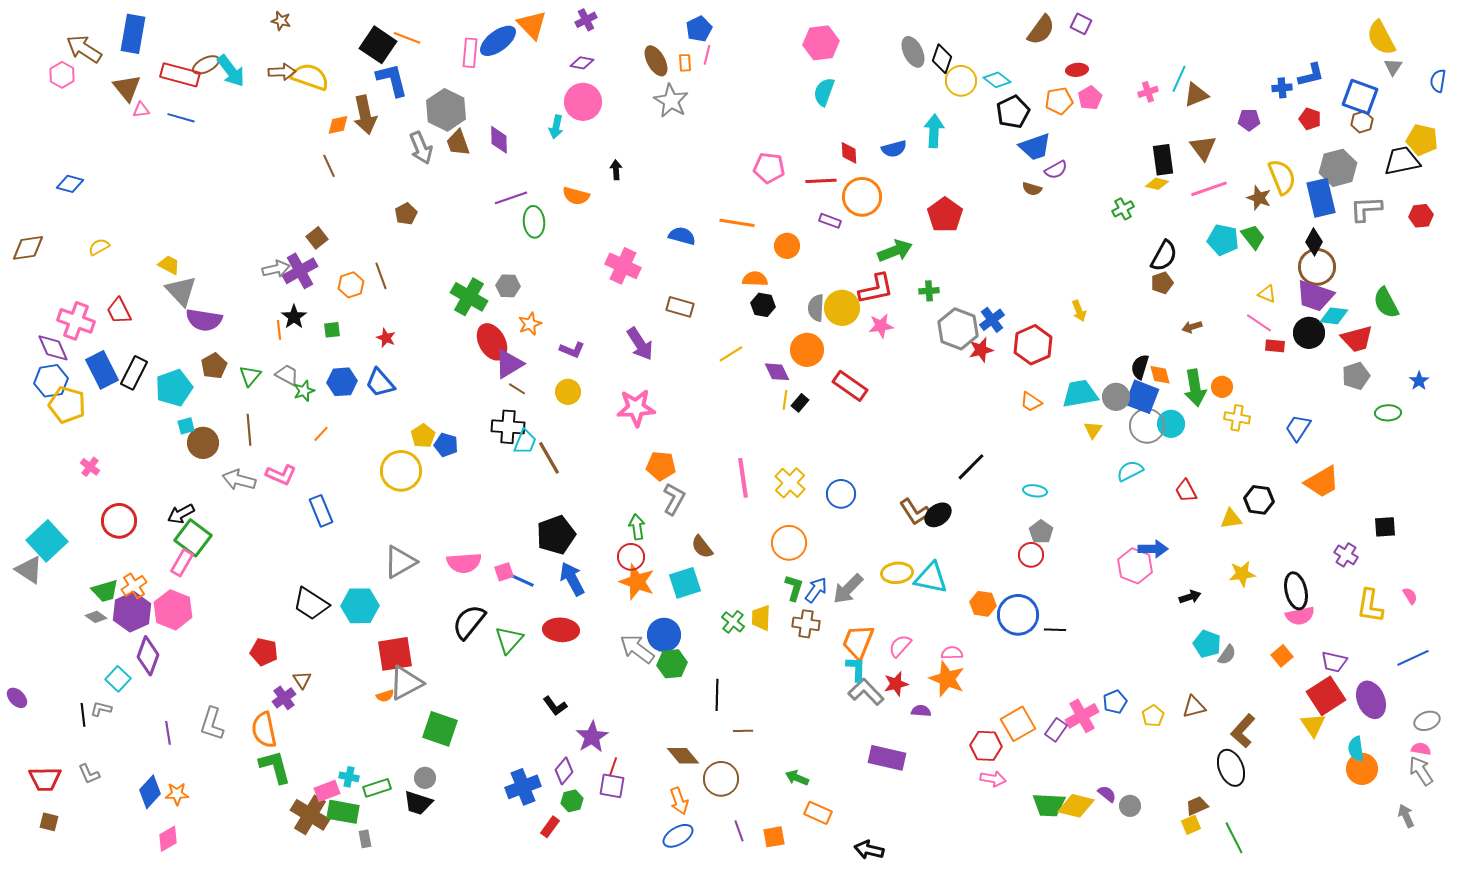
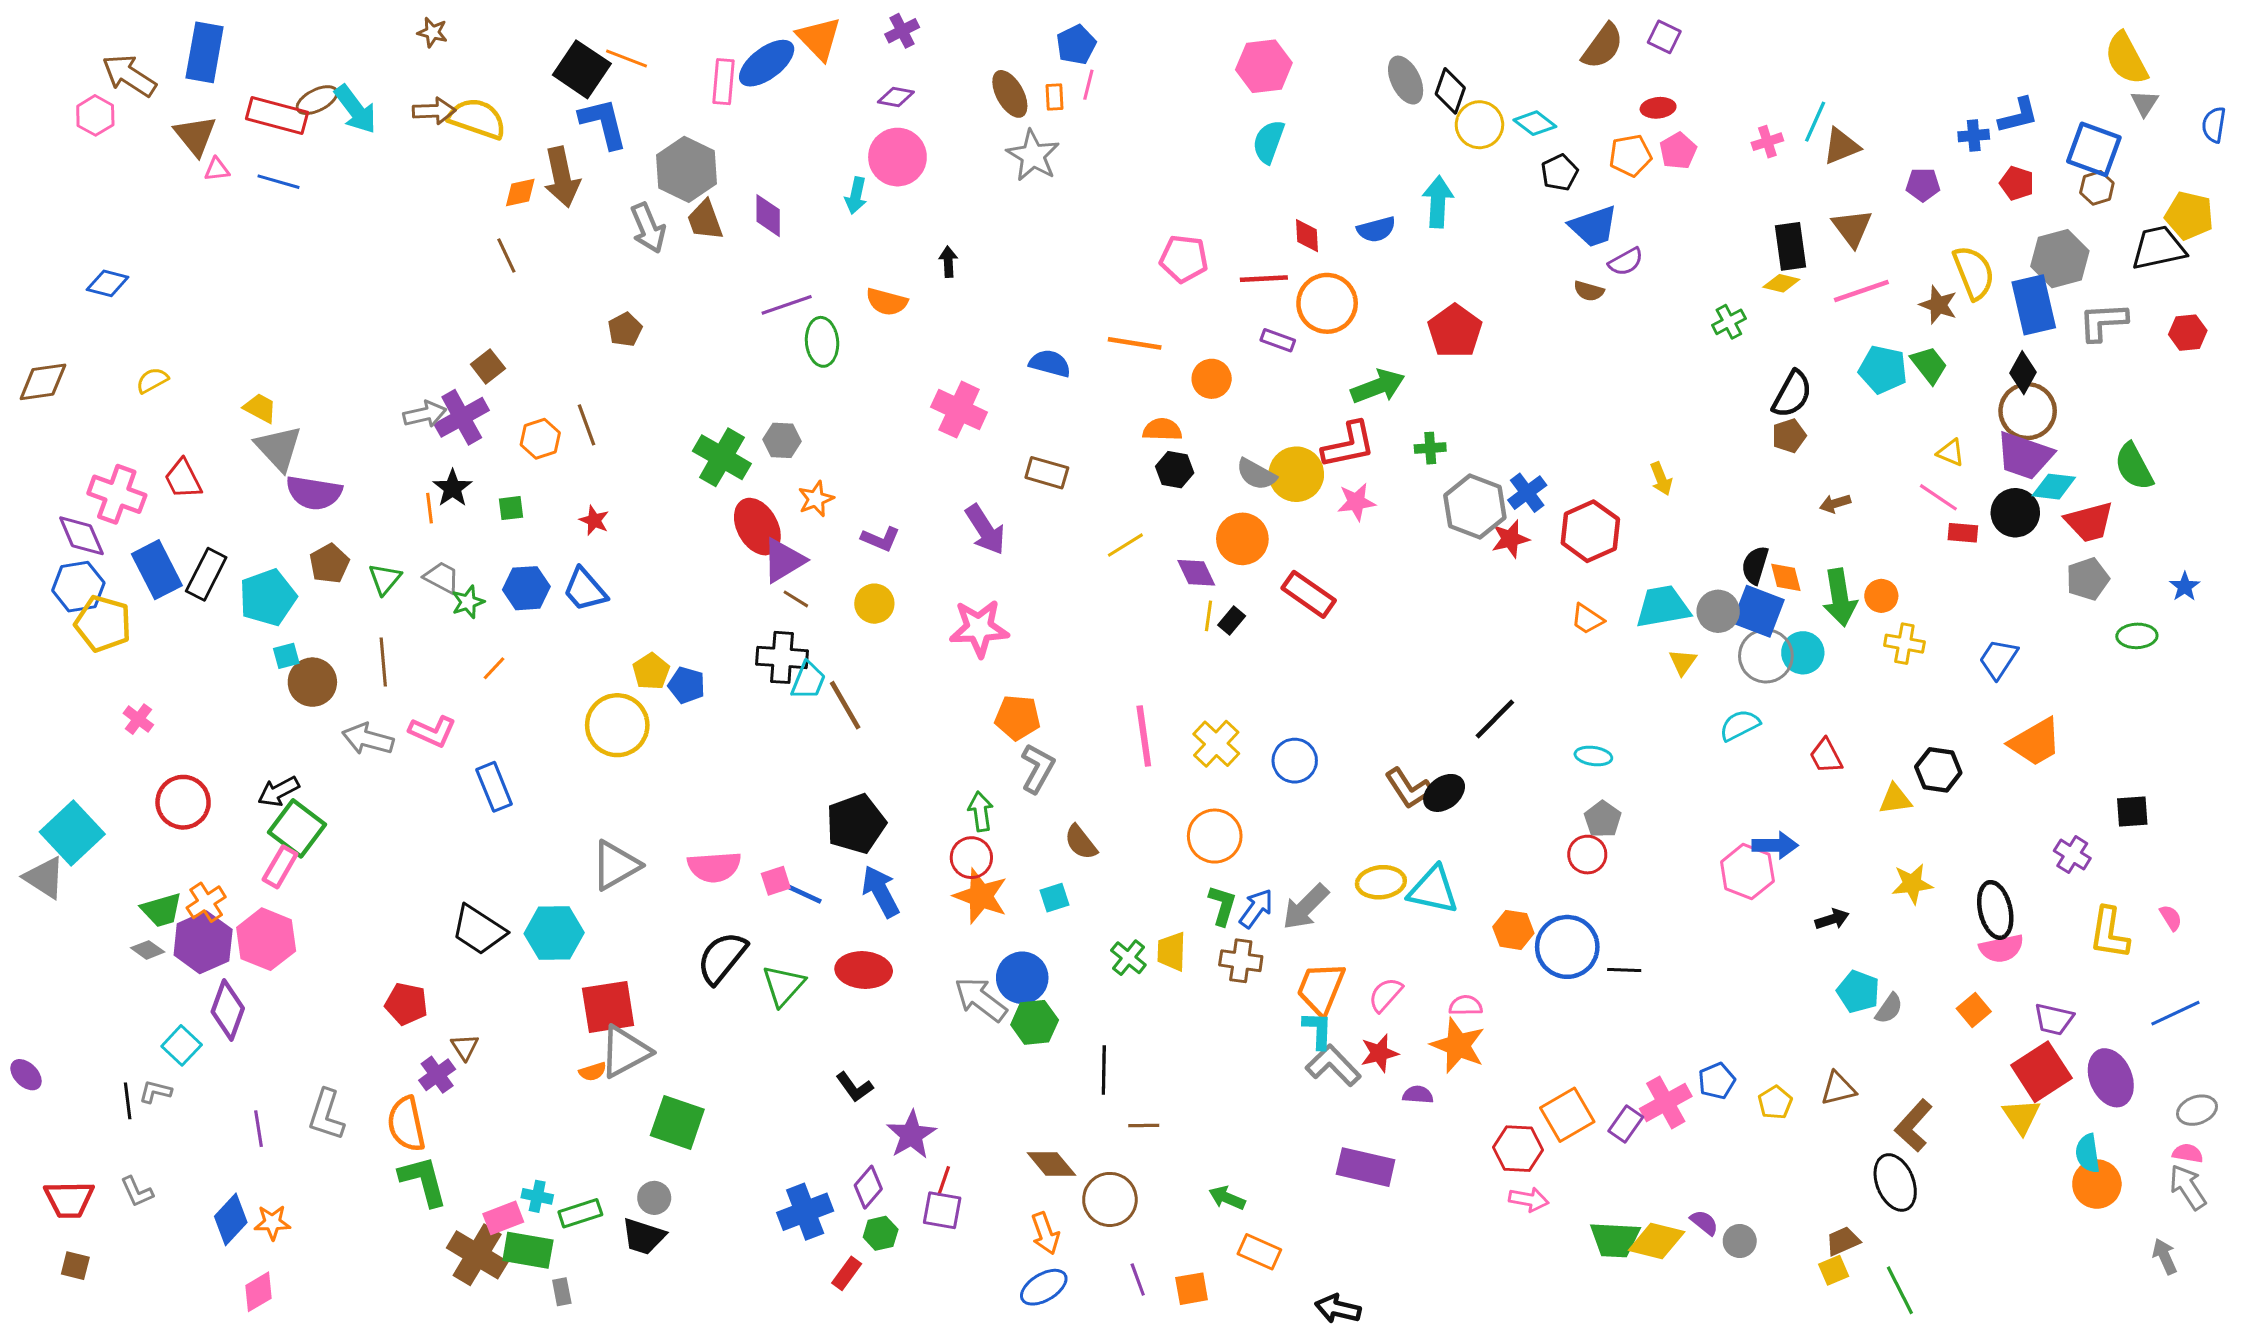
black pentagon: (1013, 112) -> (1560, 172), size x0.7
gray semicircle: (816, 308) -> (1256, 474), turned -64
cyan square: (685, 583) -> (1055, 898), size x0.6

